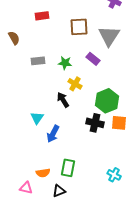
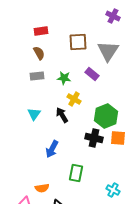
brown semicircle: (14, 38) -> (39, 53), moved
cyan triangle: (37, 118) -> (34, 114), moved
green rectangle: (68, 168) -> (76, 173), moved

